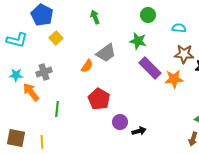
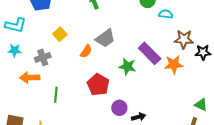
cyan semicircle: (179, 28) -> (166, 14), moved
yellow square: (56, 38) -> (60, 34), moved
green star: (138, 41) -> (127, 66), moved
cyan star: (16, 75) -> (15, 50), moved
orange arrow: (31, 92) -> (30, 78), turned -54

